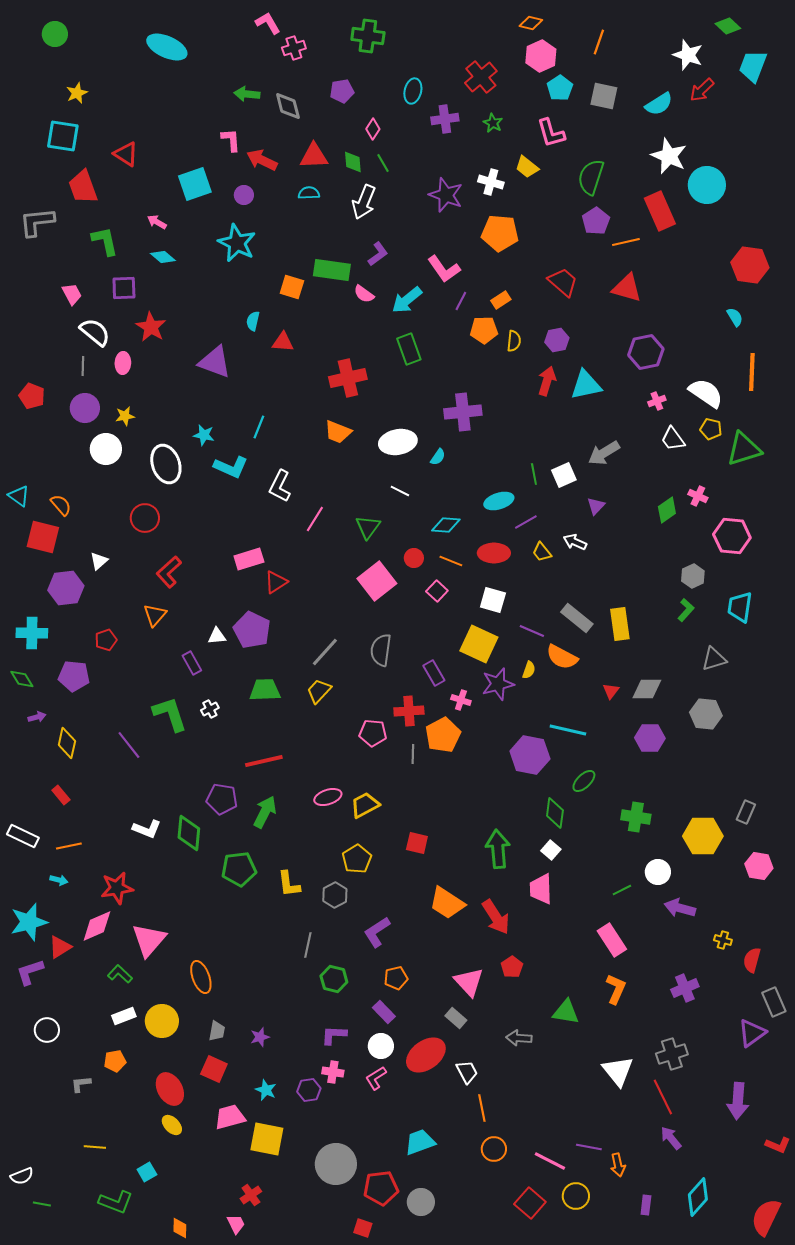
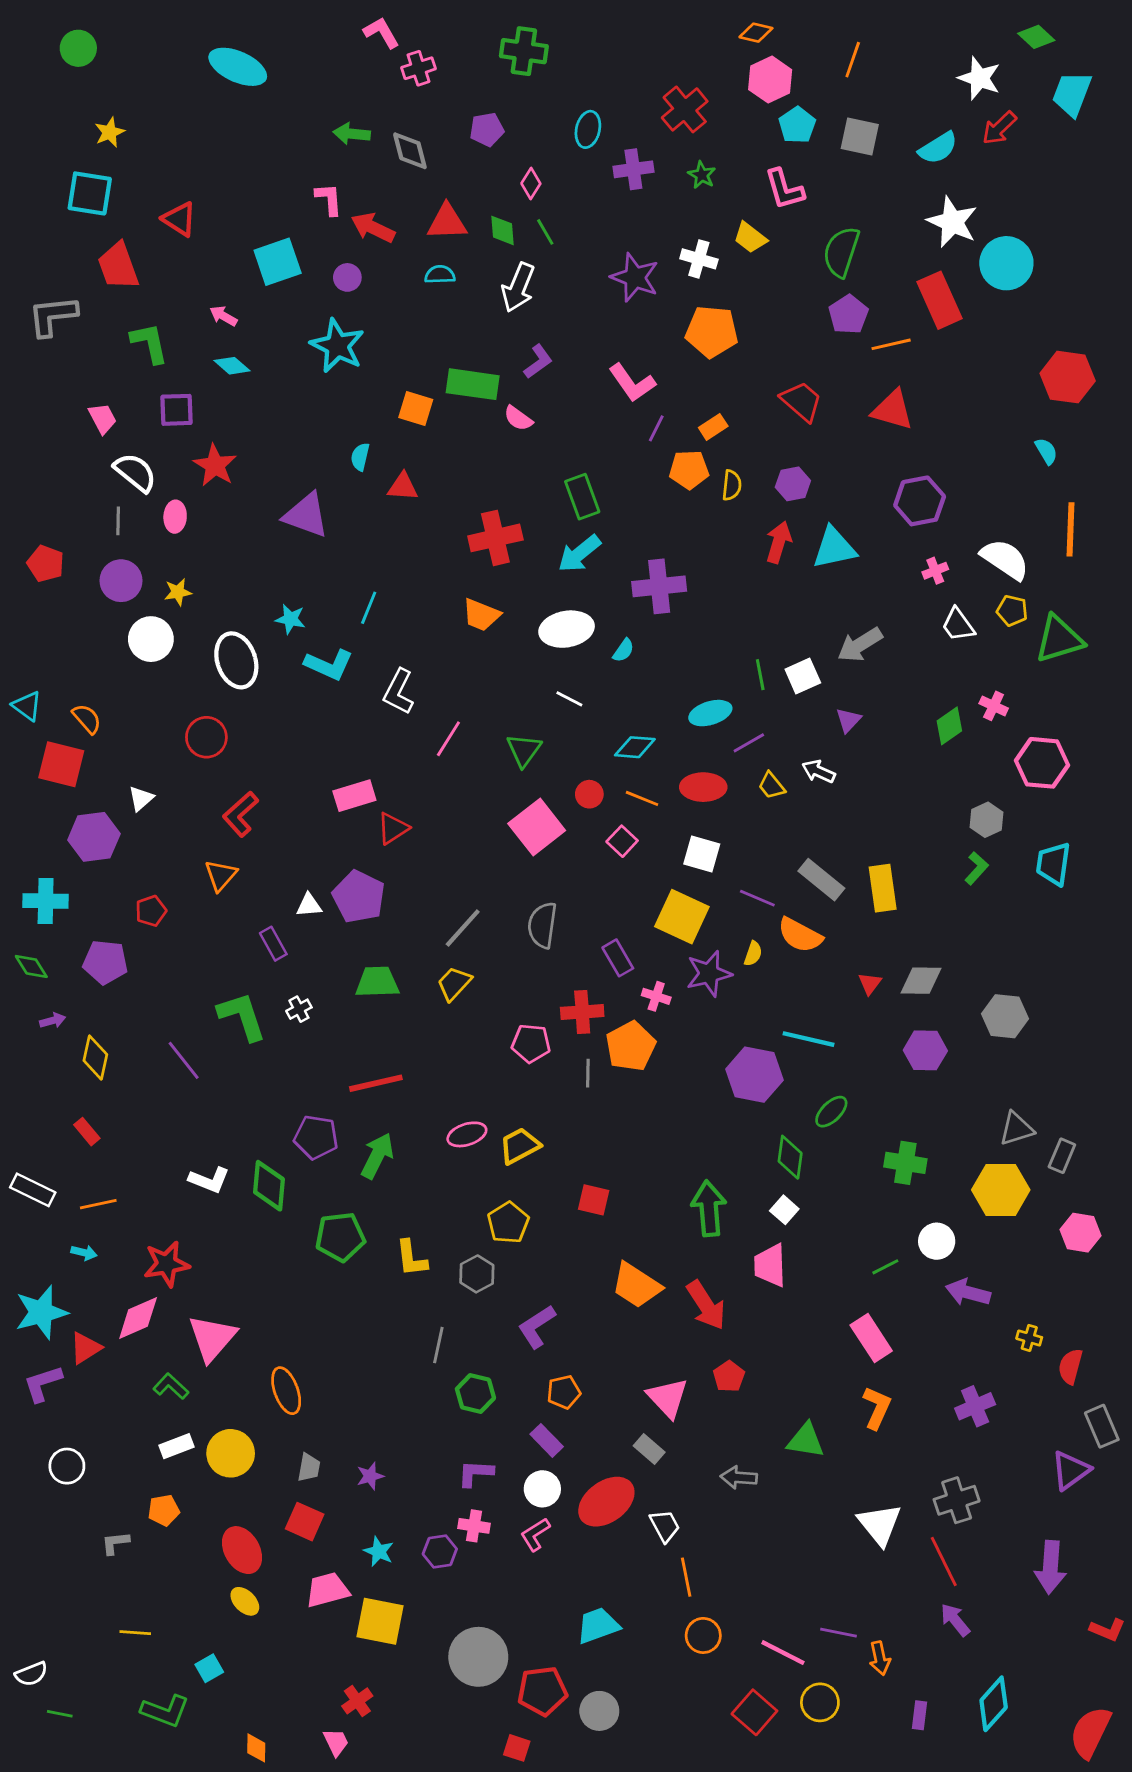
cyan arrow: (407, 300) -> (579, 554), moved
gray triangle: (714, 659) -> (1016, 1129), moved

